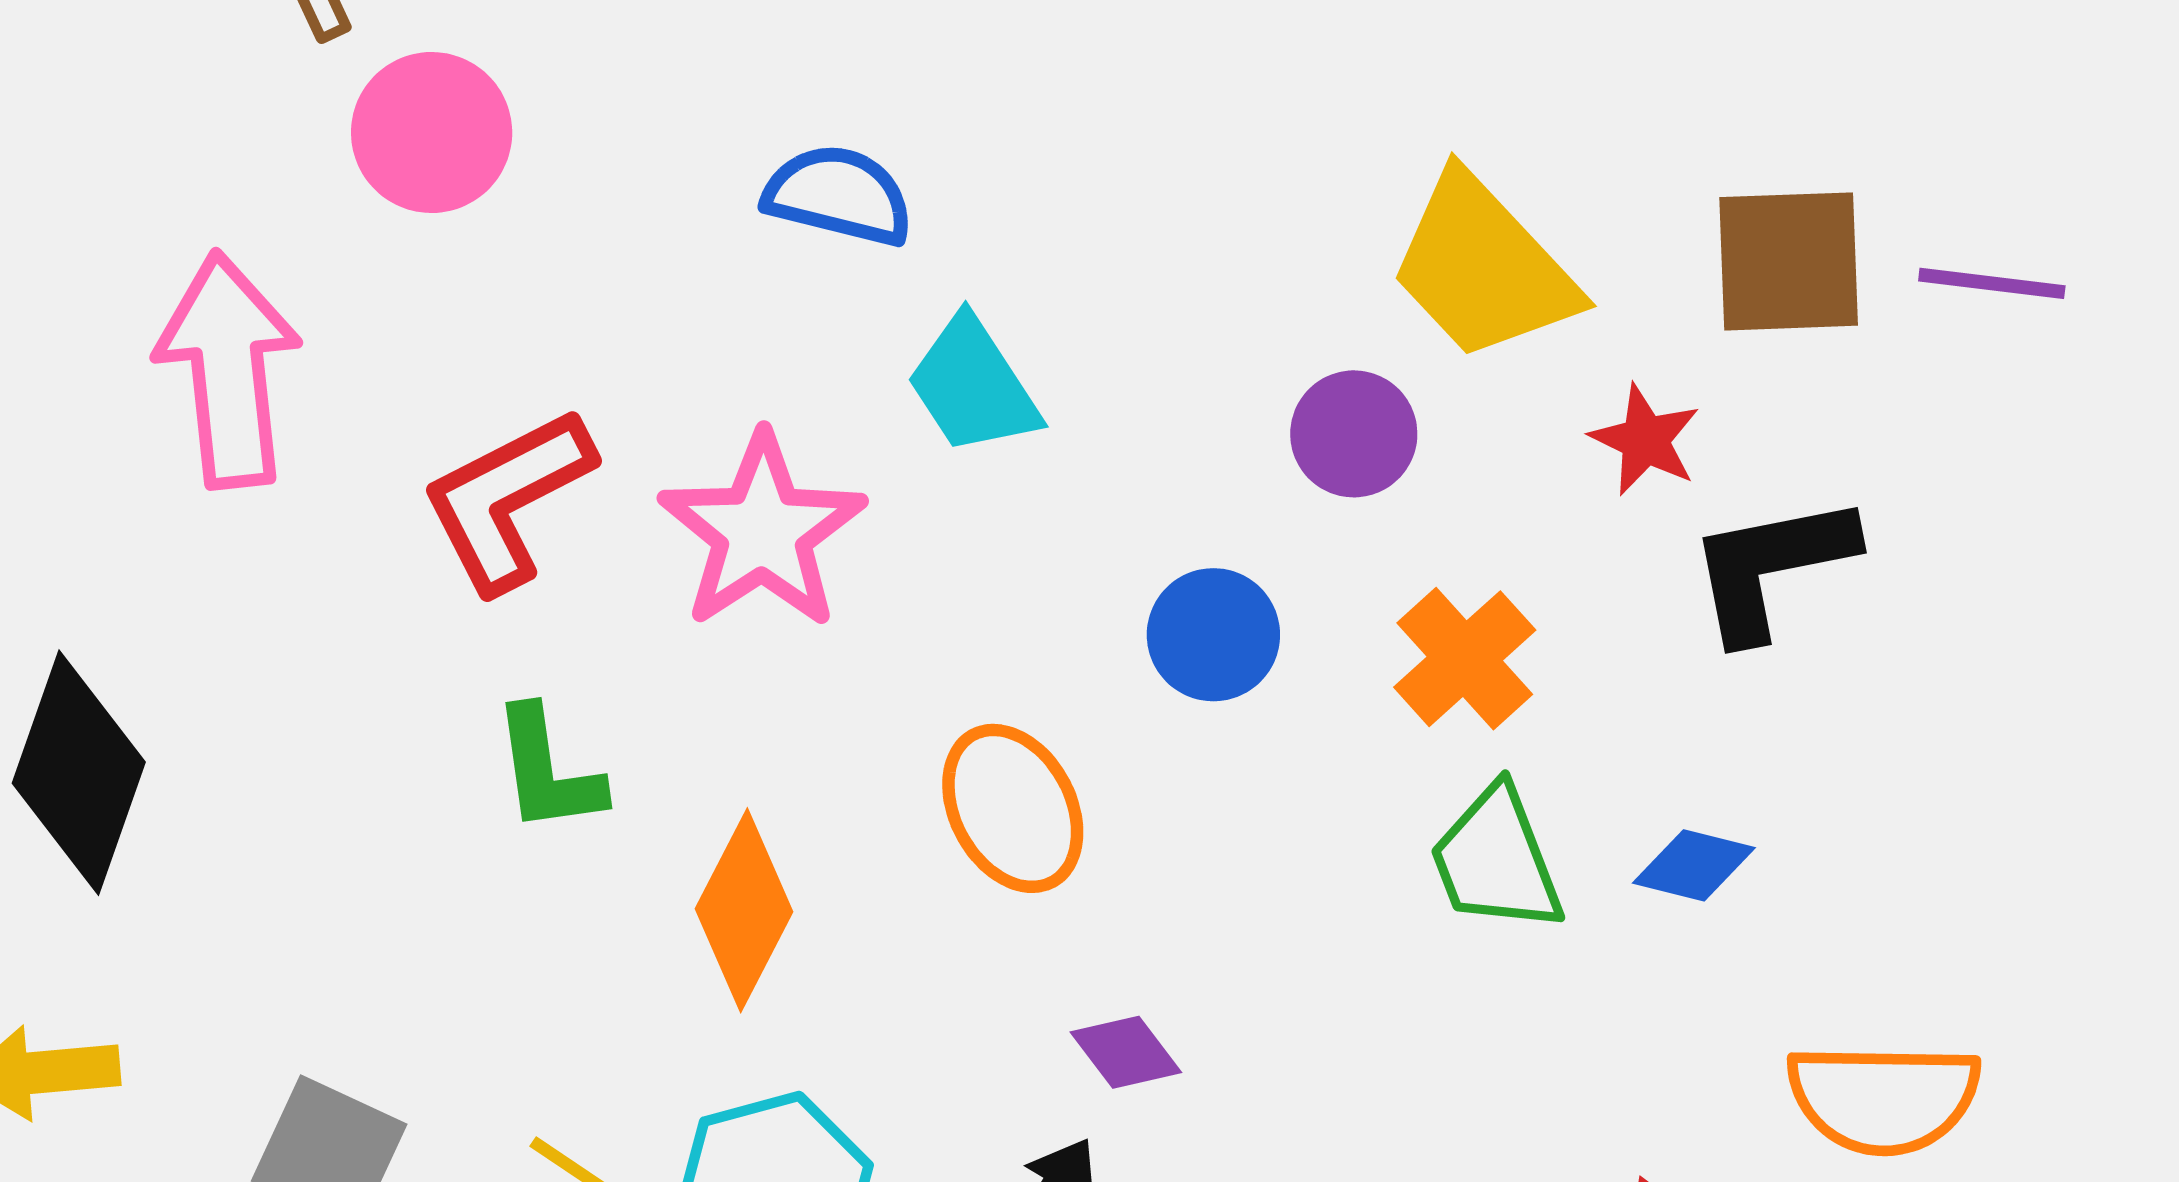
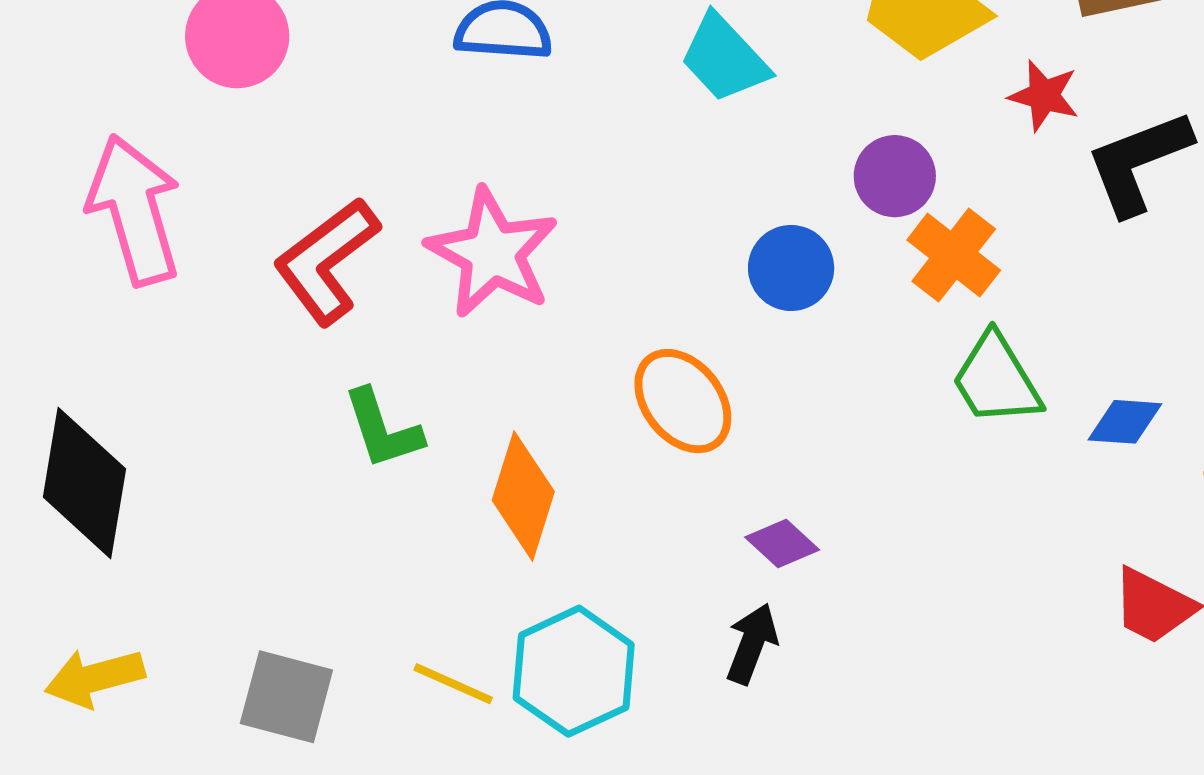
cyan trapezoid: (973, 386) -> (724, 58), moved
purple circle: (1354, 434) -> (895, 176), moved
blue diamond: (1694, 865) -> (1125, 422), moved

